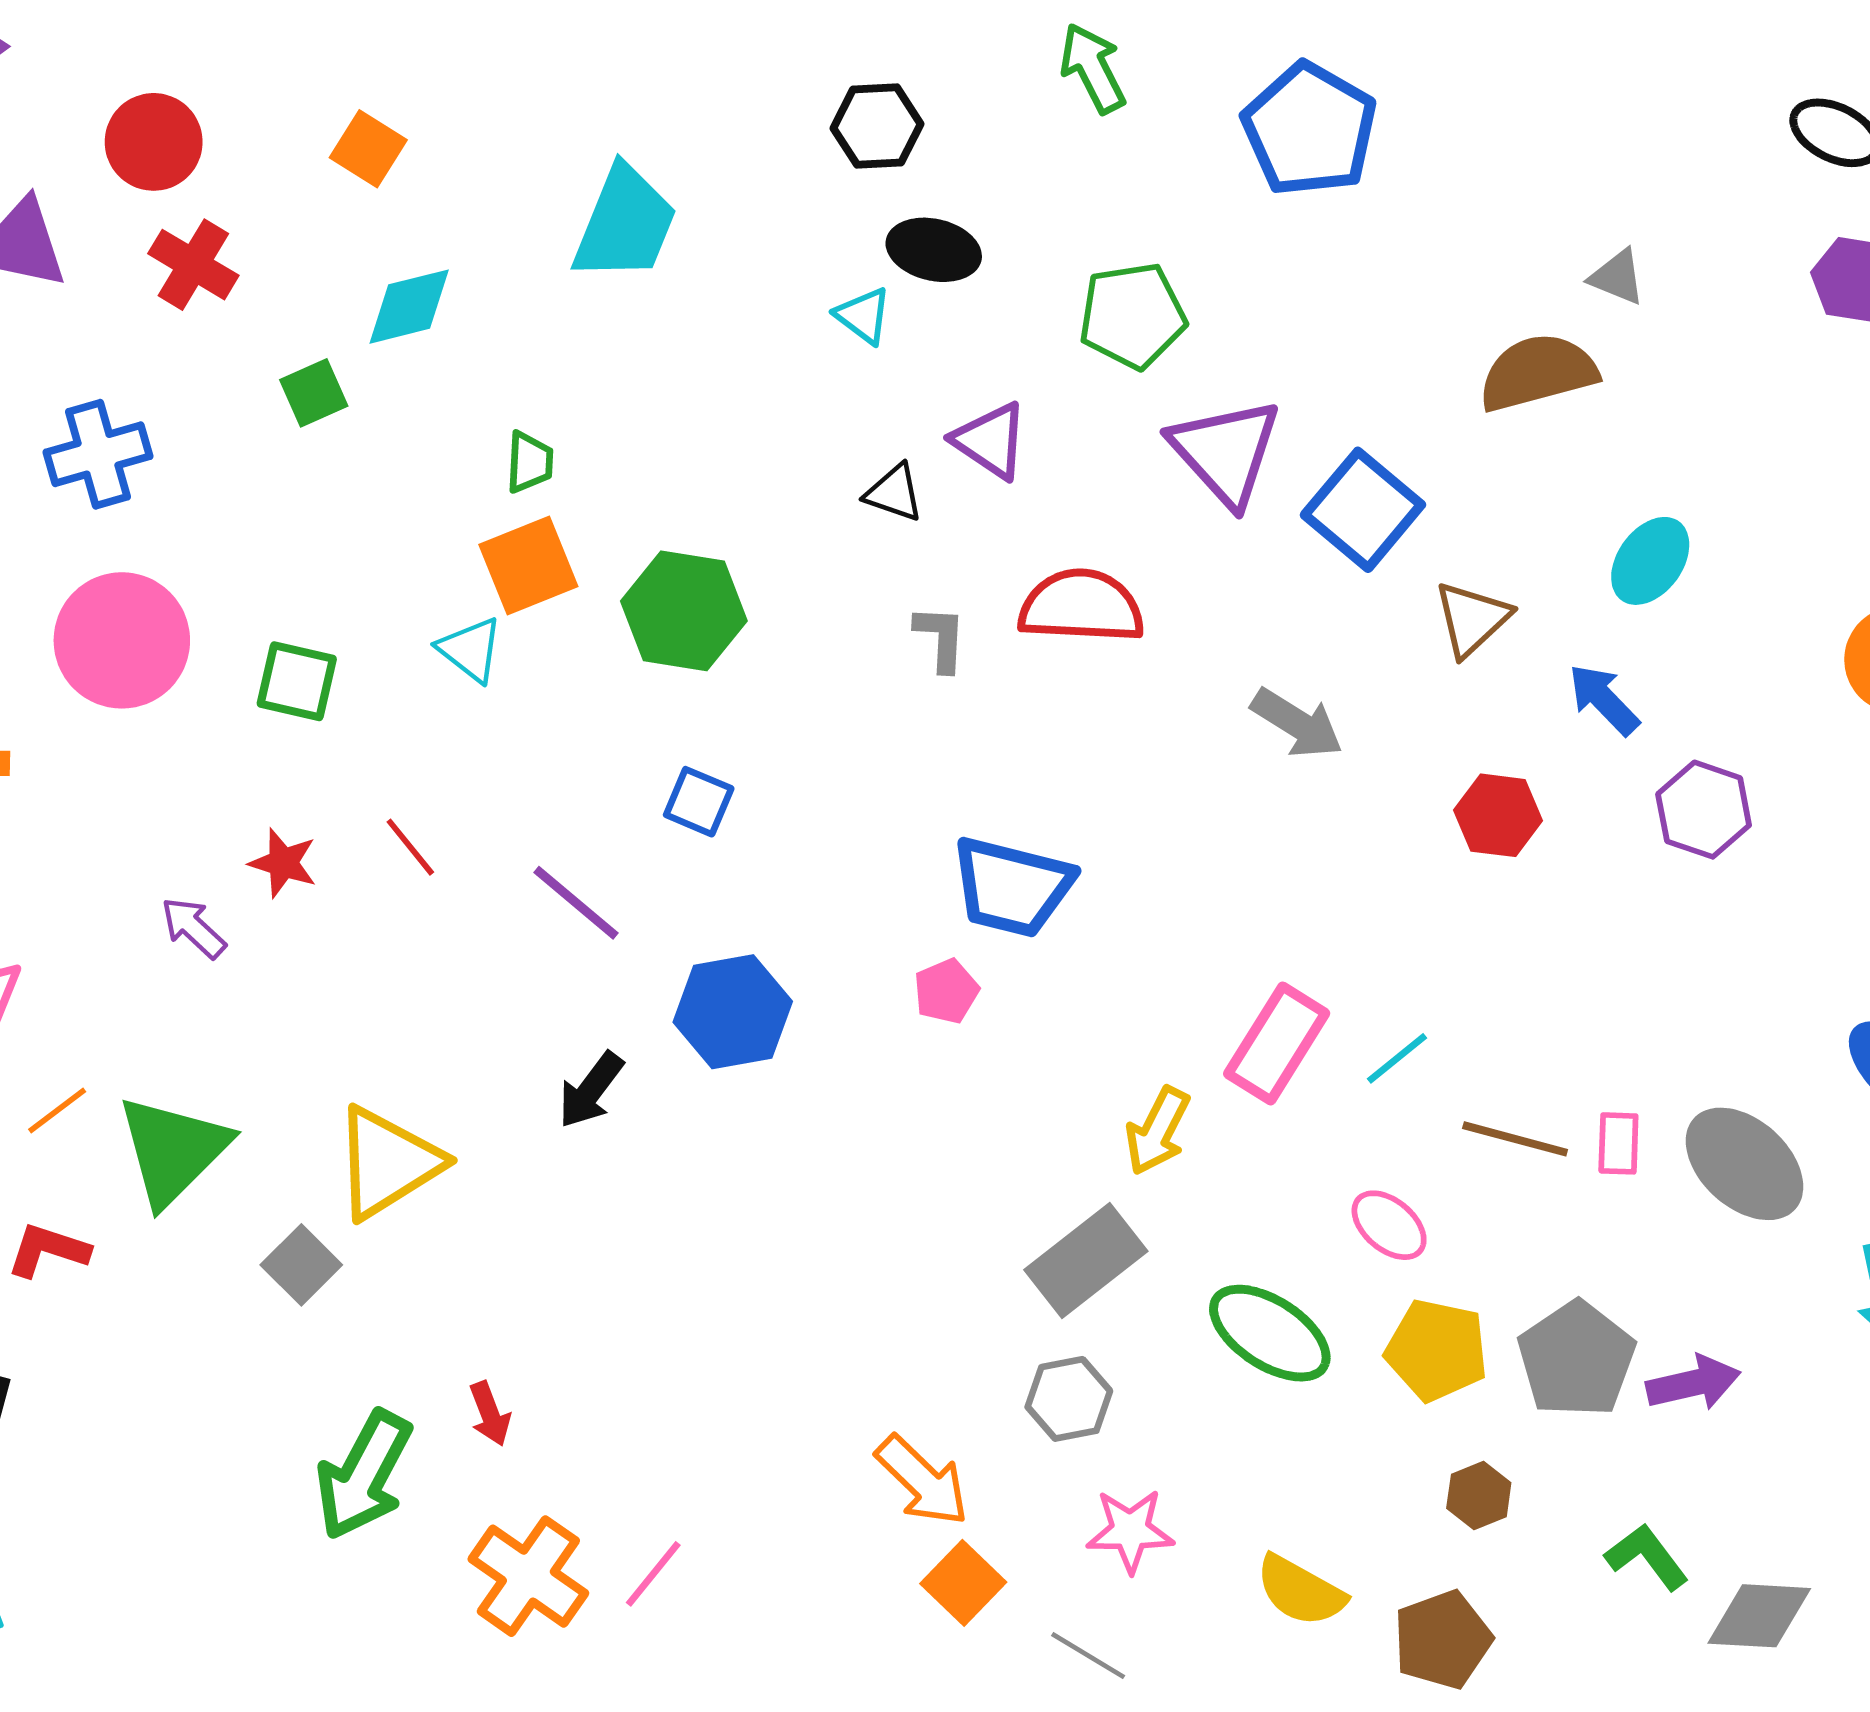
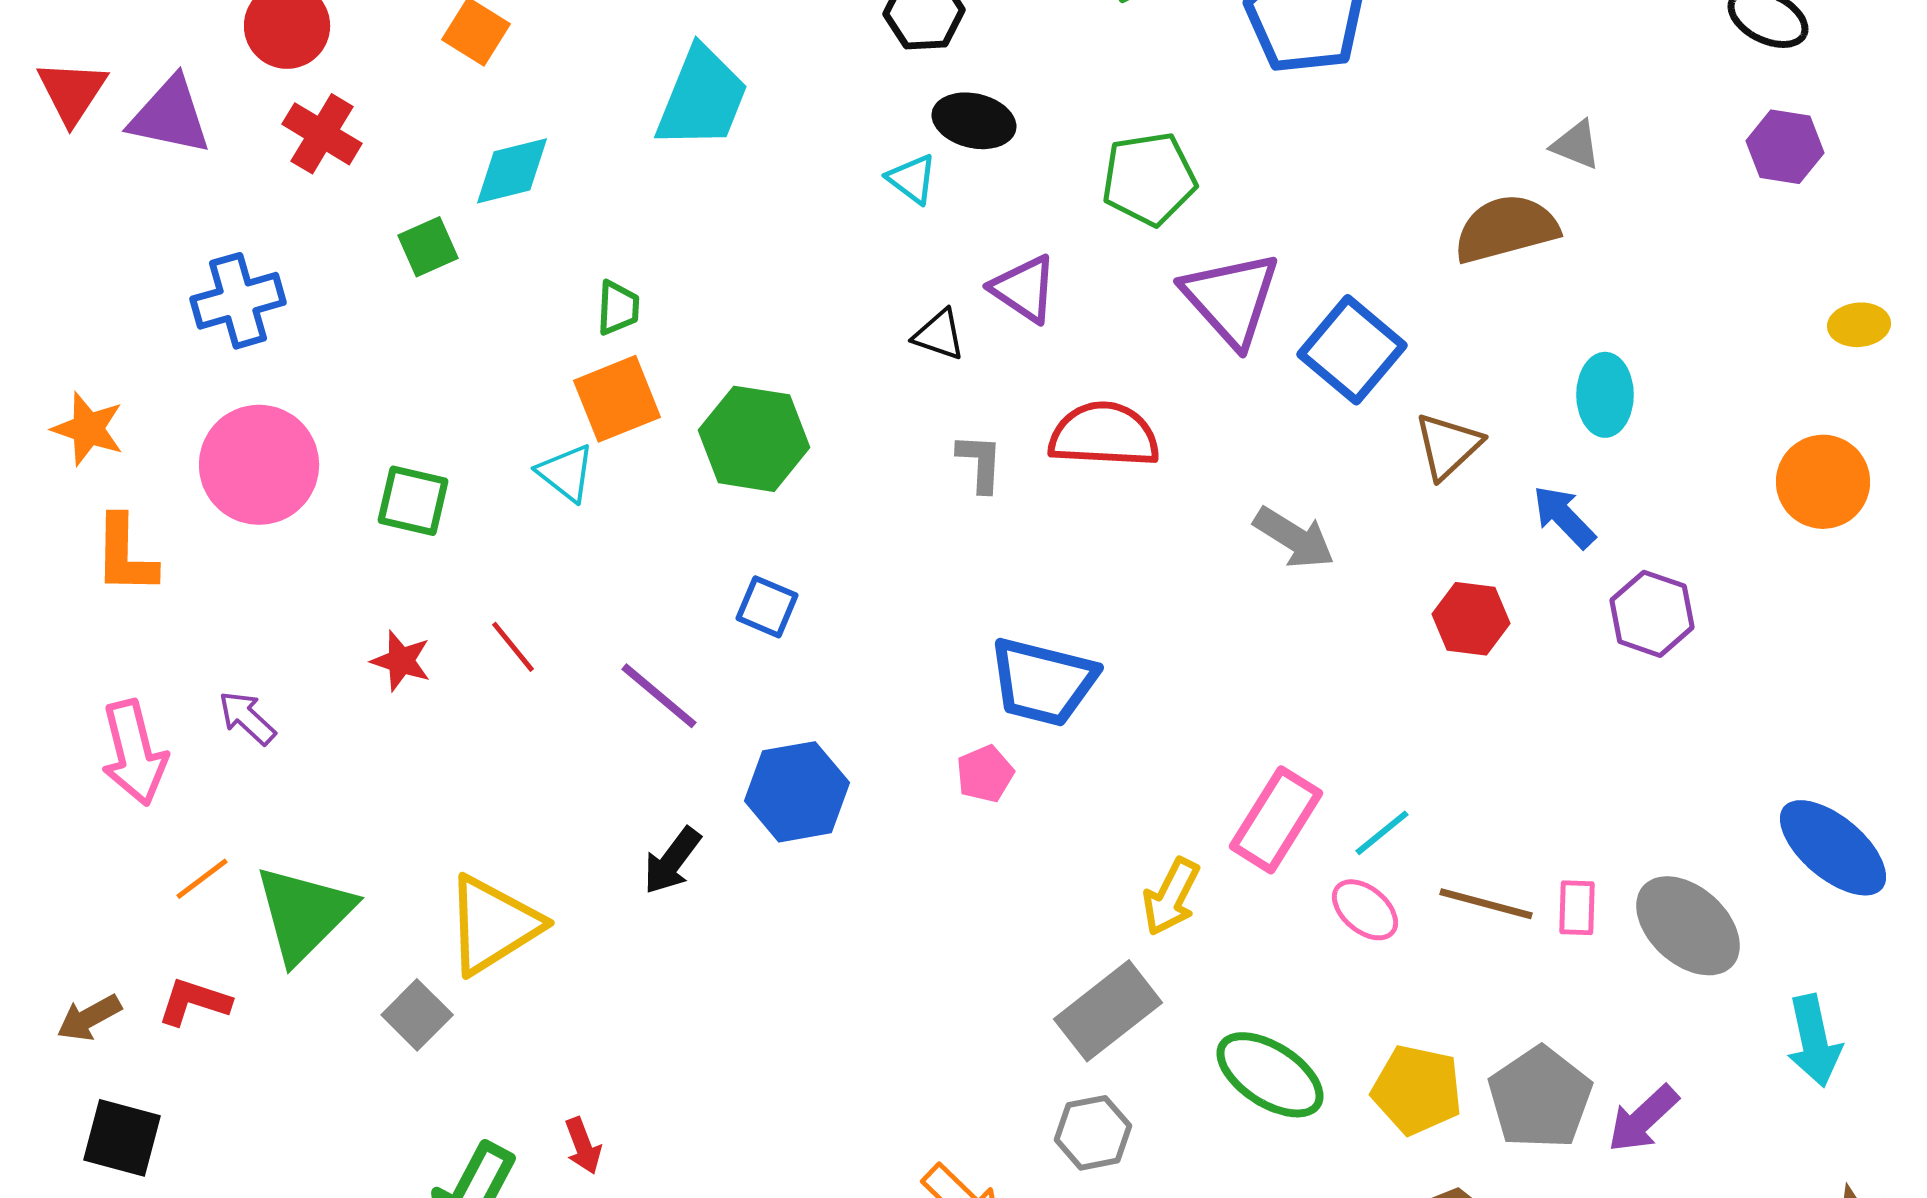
cyan ellipse: (1650, 561) -> (1605, 395), turned -36
purple arrow: (193, 928) -> (247, 718), moved
pink ellipse: (1389, 1225) -> (1365, 910), moved
purple arrow: (1693, 1383) -> (1643, 1119), turned 150

